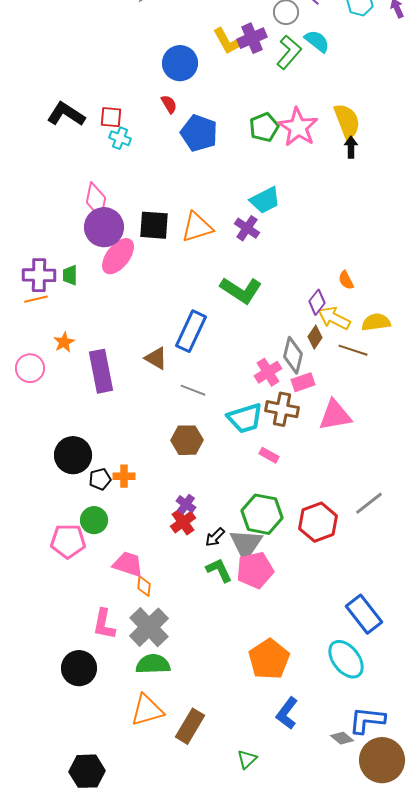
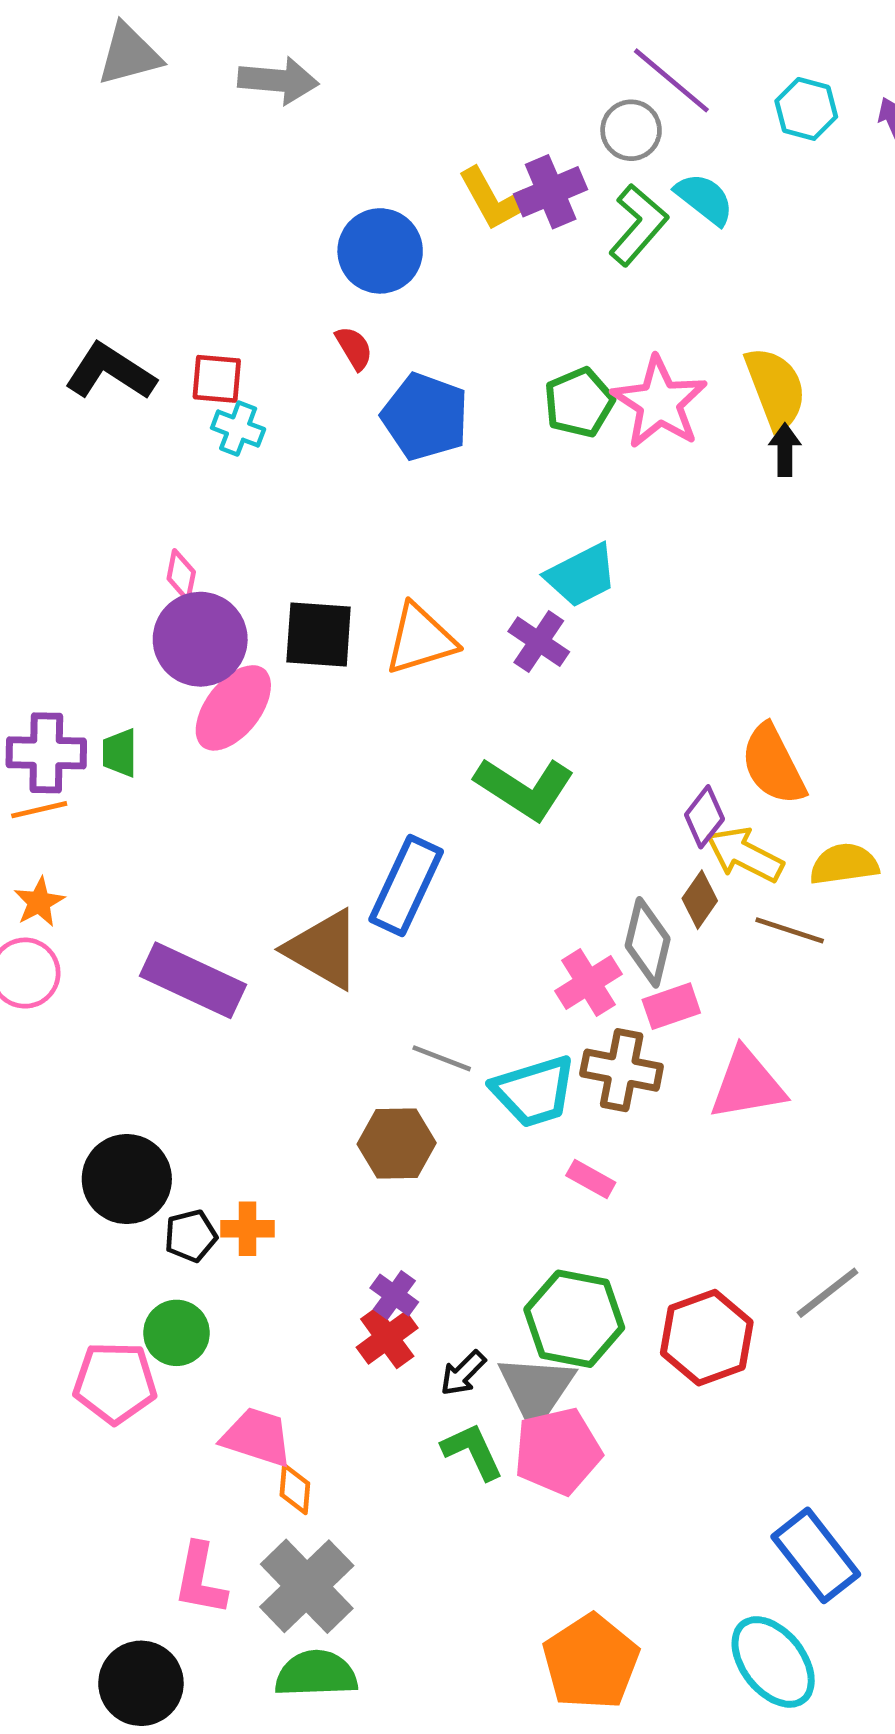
pink diamond: (96, 200) -> (181, 575), size x0.6
orange semicircle: (346, 280) -> (773, 765), size x1.8
orange star: (64, 342) -> (39, 902), moved
brown triangle: (156, 358) -> (323, 949), size x1.5
purple rectangle: (101, 371) -> (193, 980), turned -54
gray line: (193, 390) -> (442, 1058), moved

